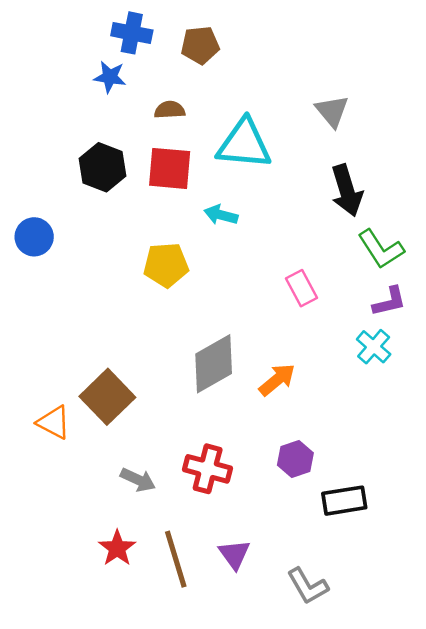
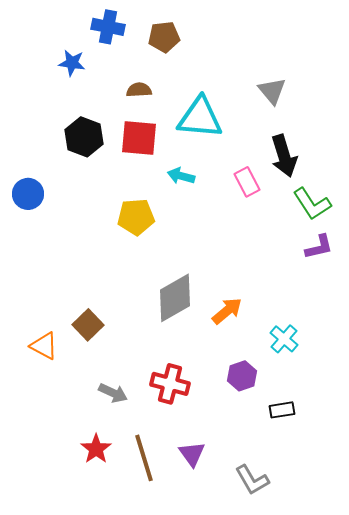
blue star: (110, 77) -> (72, 63), moved
pink rectangle: (302, 288) -> (247, 182), moved
cyan cross: (374, 347) -> (284, 339), moved
brown square: (107, 397) -> (88, 325), size x0.7
black rectangle: (344, 501) -> (282, 410), size x0.7

